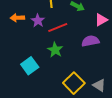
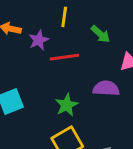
green star: (55, 50) -> (67, 105), moved

